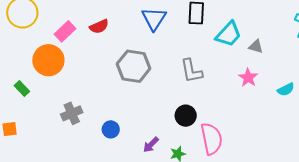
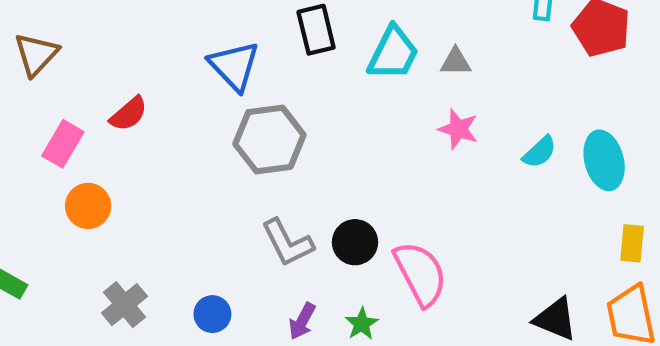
orange circle: (48, 60) -> (88, 206), moved, size x0.7
gray hexagon: (134, 66) -> (269, 139), moved
gray L-shape: (191, 71) -> (287, 243), moved
cyan semicircle: (286, 89) -> (540, 152), moved

